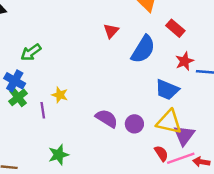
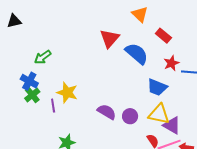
red triangle: (111, 31) -> (110, 38), size x1.5
blue semicircle: (143, 49) -> (137, 54), turned -80
yellow star: (60, 95) -> (67, 93), size x1.5
purple triangle: (184, 135) -> (172, 125), turned -36

